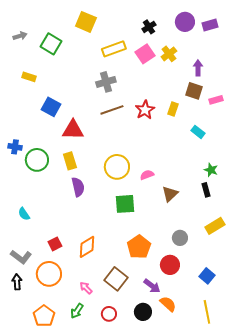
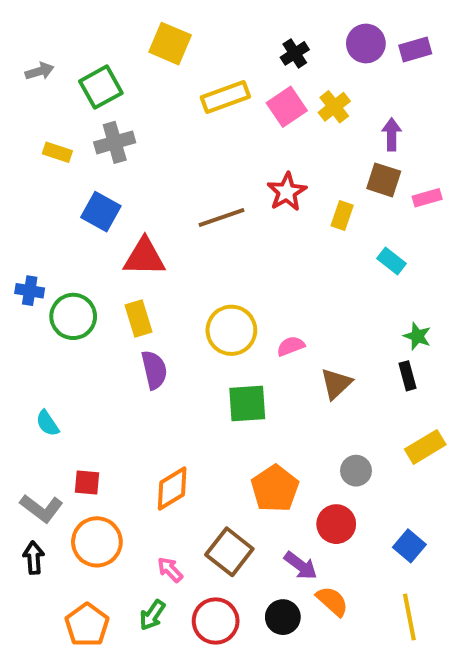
green square: (51, 44) -> (101, 87), turned 30
gray cross: (106, 82) -> (115, 142), moved
red star: (145, 110) -> (287, 192), moved
red square: (55, 244) -> (87, 483), moved, turned 32
red circle: (109, 314) -> (216, 621), size x1.5

